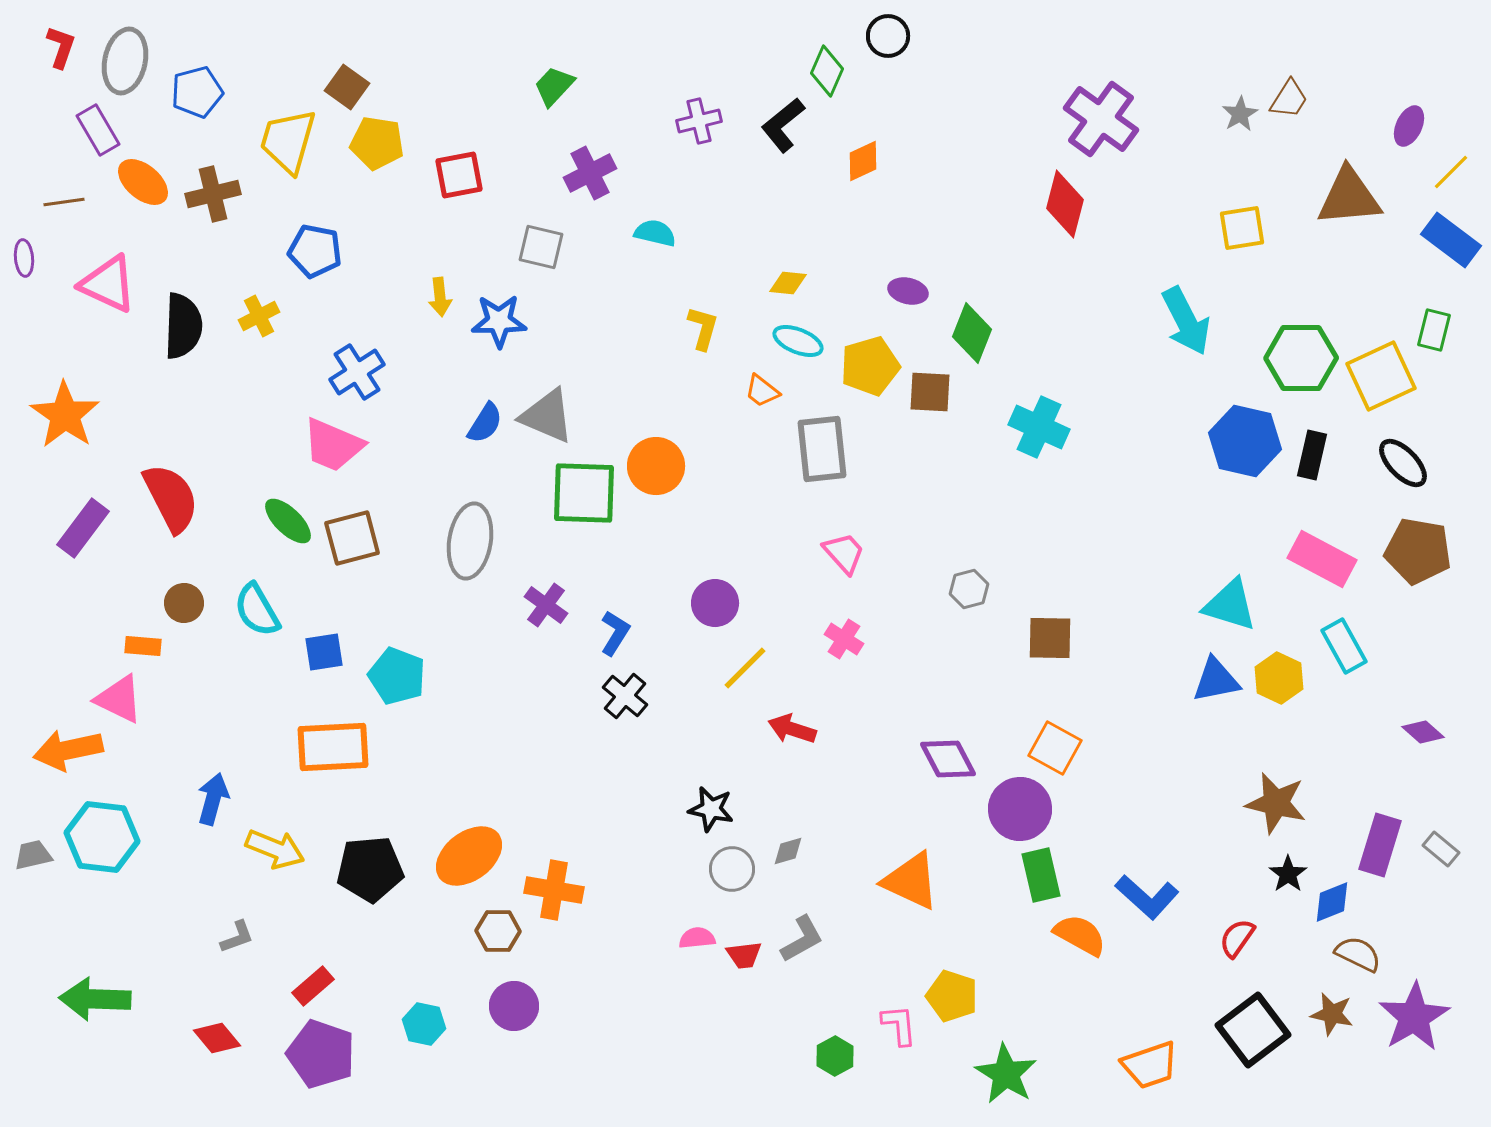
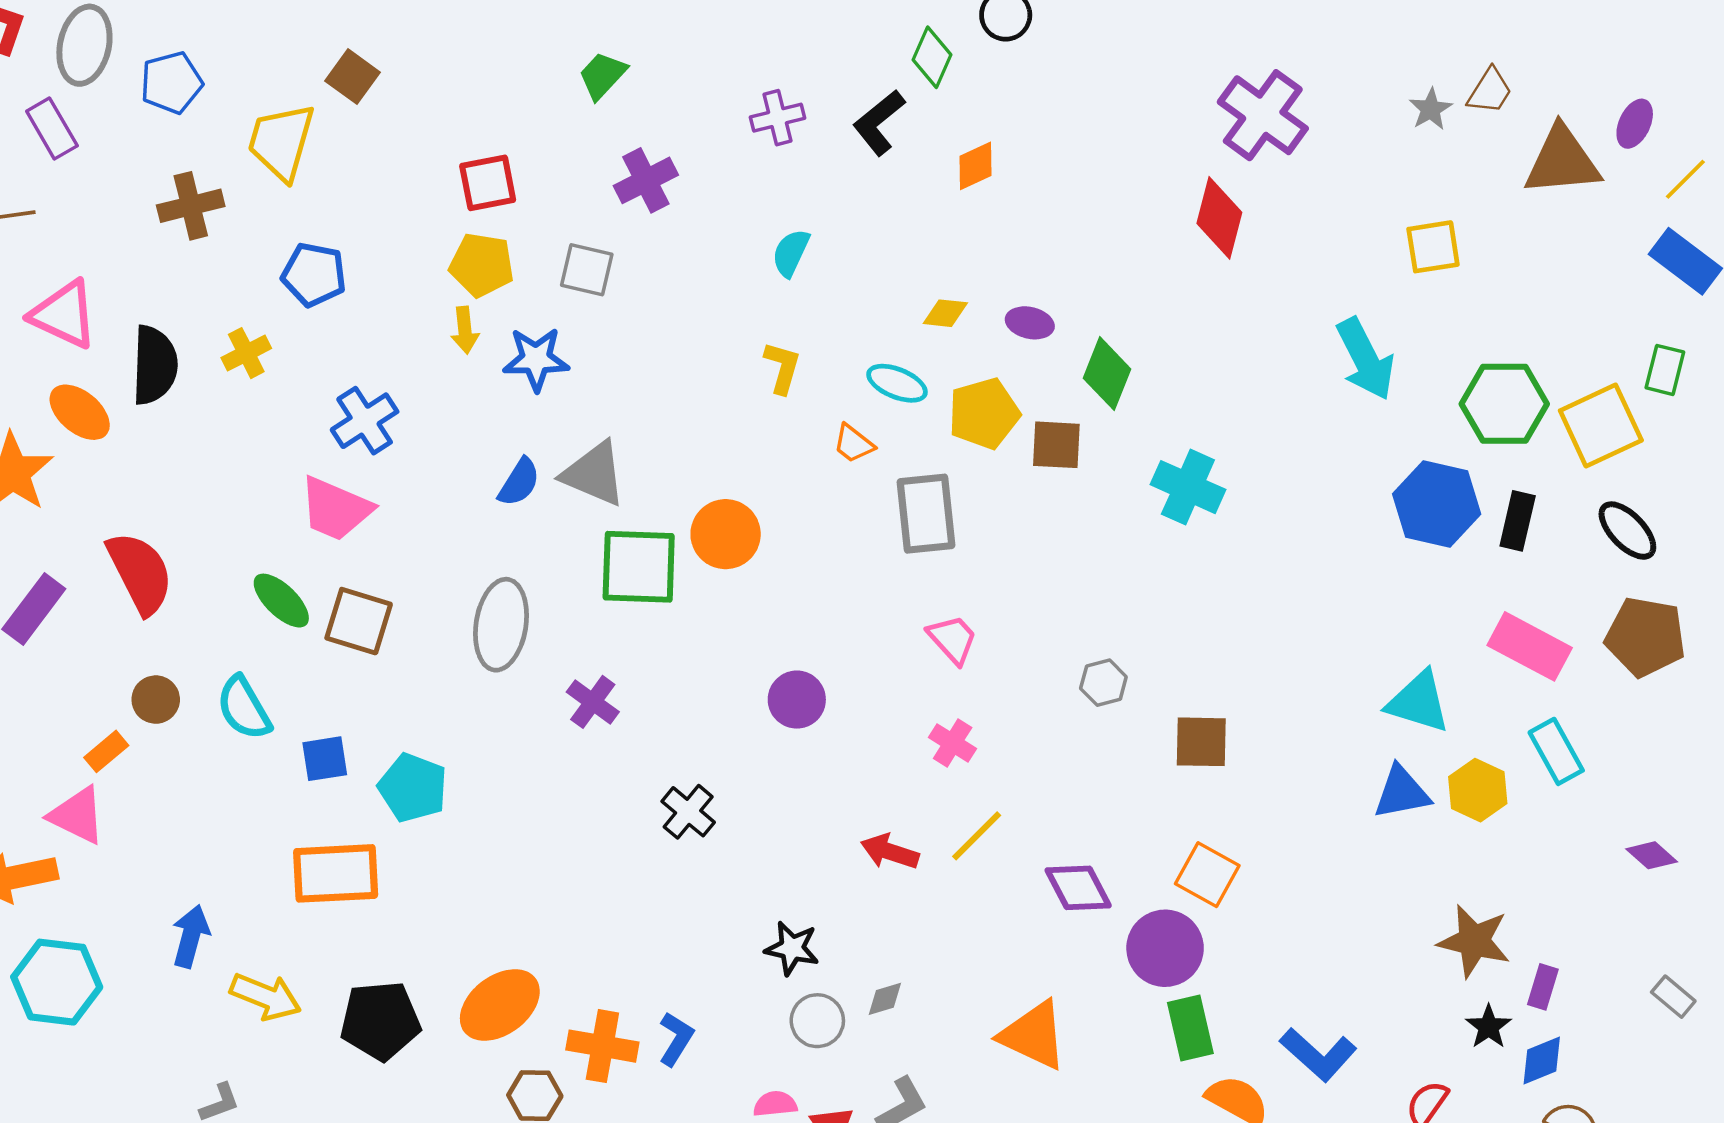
yellow pentagon: (377, 143) -> (482, 265), moved
orange ellipse: (143, 182) -> (80, 412), moved
brown triangle: (1349, 197) -> (1562, 161), moved
cyan semicircle: (655, 233) -> (791, 253), moved, turned -78
yellow diamond: (788, 283) -> (945, 313), moved
brown square: (352, 538) -> (359, 621), turned 32
blue L-shape: (615, 633) -> (676, 1039), moved
orange rectangle: (143, 646) -> (106, 751), turned -45
yellow line: (745, 668) -> (977, 836), moved
purple rectangle: (1380, 845) -> (1543, 987), moved, size x0.6

